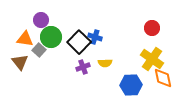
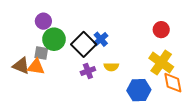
blue cross: (95, 37) -> (101, 39), turned 32
orange triangle: (25, 39) -> (36, 67), moved
gray square: (39, 50) -> (41, 53), turned -32
brown triangle: (20, 62) -> (21, 66), turned -30

